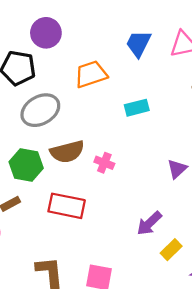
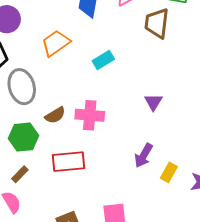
gray ellipse: (40, 110) -> (22, 87), turned -60
brown semicircle: (67, 152) -> (55, 115), size x0.7
pink cross: (104, 163) -> (90, 115), size x1.6

